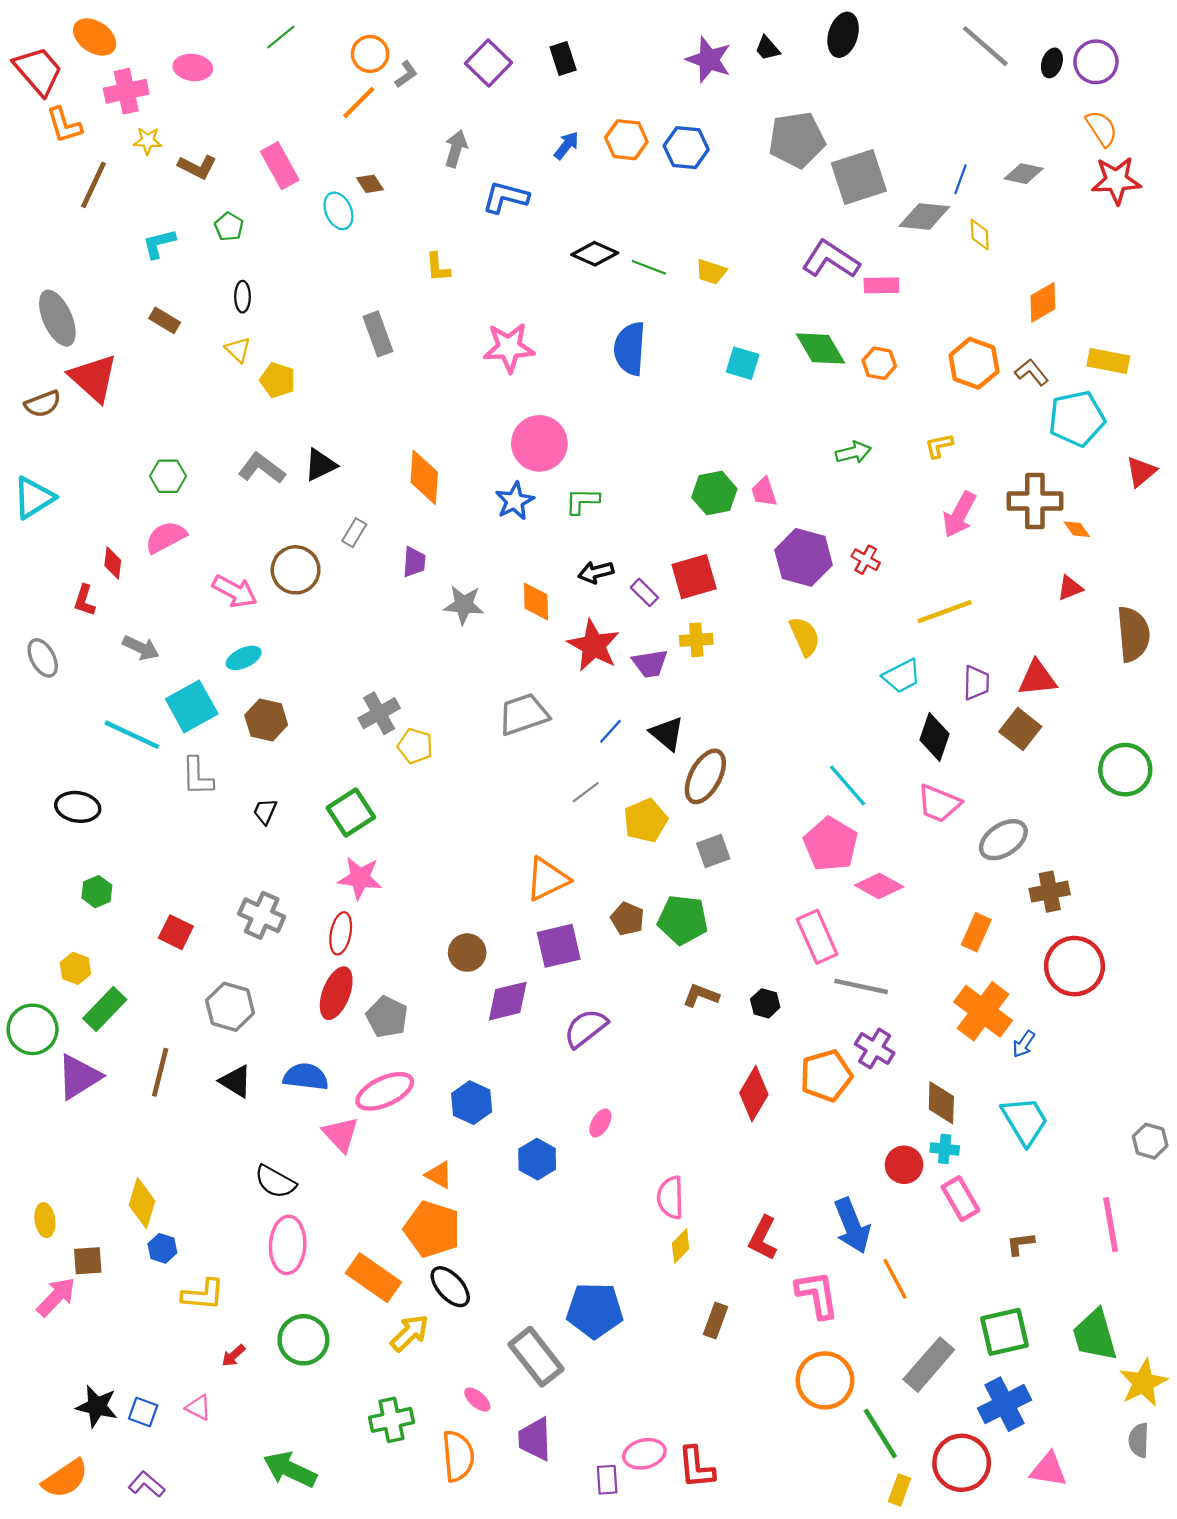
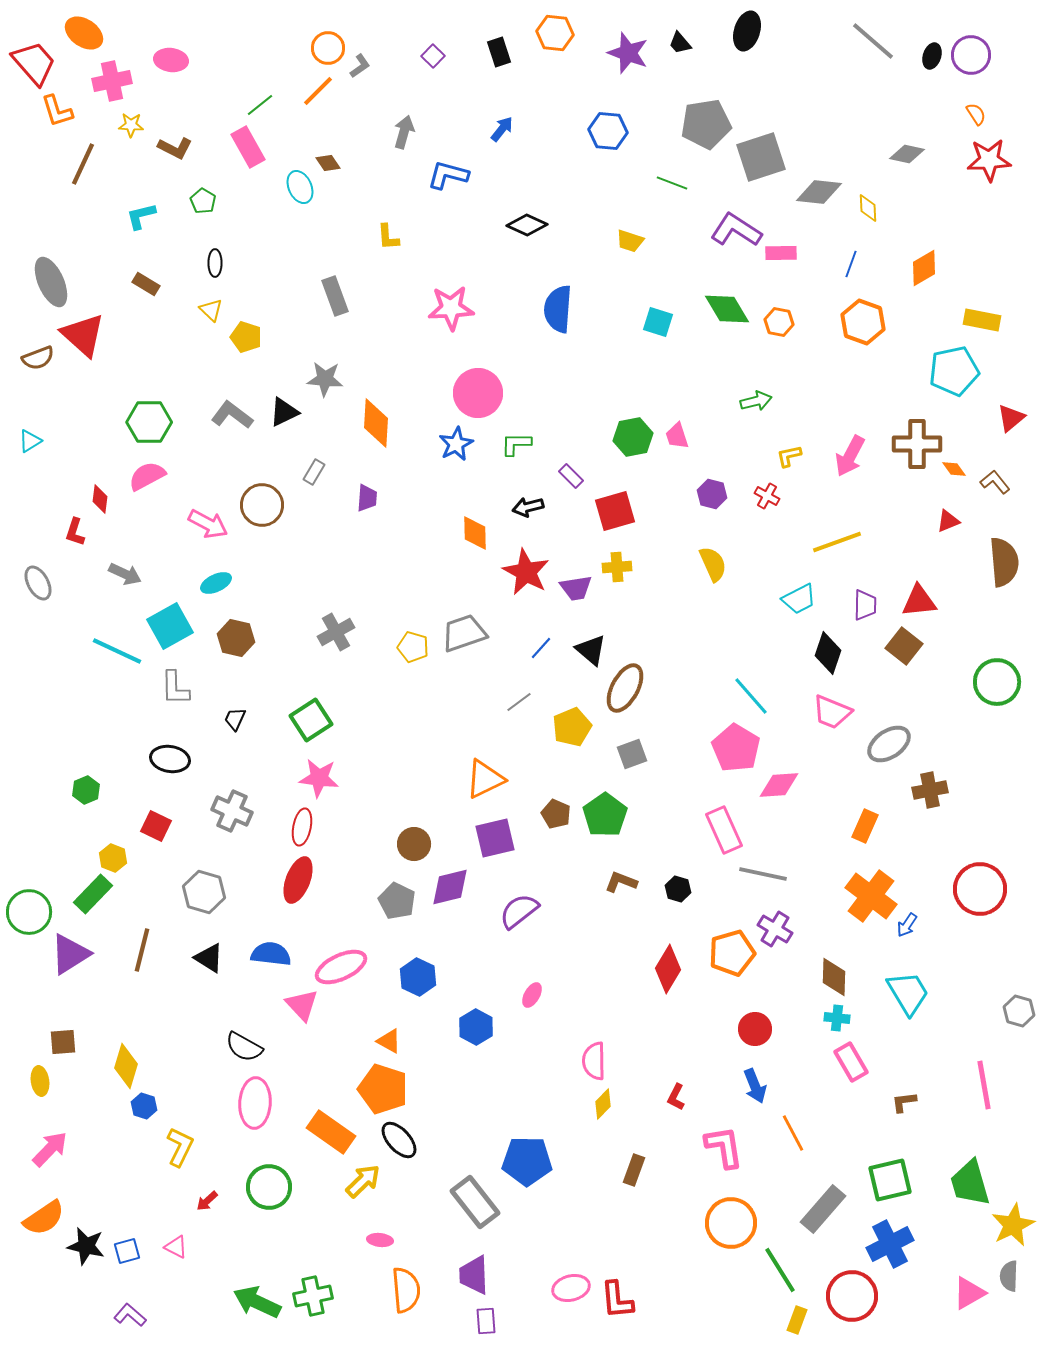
green line: (281, 37) -> (260, 105), moved
purple square: (489, 63) -> (433, 56), size x0.6
orange semicircle: (1102, 128) -> (976, 114), size x0.7
orange hexagon: (626, 140) -> (555, 33), moved
blue line: (960, 179) -> (851, 264), moved
green line: (649, 267) -> (672, 183), moved
brown L-shape: (1032, 372) -> (995, 482), moved
yellow L-shape: (939, 446) -> (789, 456), moved
green hexagon: (168, 476) -> (149, 422), size x1.4
cyan triangle: (34, 498) -> (30, 441), size x0.6
purple hexagon: (804, 557) -> (712, 494), size x0.6
purple rectangle: (644, 592) -> (571, 476), moved
gray star: (464, 605) -> (325, 379), moved
yellow pentagon: (415, 746) -> (413, 647), moved
black ellipse: (78, 807) -> (170, 759), moved
pink diamond: (879, 886) -> (779, 785), turned -33
green pentagon: (683, 920) -> (605, 815), turned 30
red circle: (1074, 966) -> (980, 889), moved
yellow hexagon: (75, 968) -> (113, 858), moved
gray pentagon: (387, 1017) -> (397, 901), moved
red circle: (904, 1165) -> (755, 1029), moved
blue arrow: (852, 1226) -> (755, 1086), size x0.7
red L-shape: (763, 1238) -> (676, 1097), size x0.7
brown square: (88, 1261) -> (63, 1042), moved
yellow L-shape: (203, 1295) -> (180, 1147), turned -69
pink ellipse: (477, 1400) -> (380, 1240), moved, turned -35
blue square: (143, 1412) -> (127, 1251), turned -36
green cross: (392, 1420) -> (313, 1296), moved
pink triangle: (1049, 1470) -> (969, 1293), moved, turned -39
orange semicircle: (65, 1479) -> (44, 1218), moved
purple rectangle: (607, 1480) -> (486, 1321), moved

